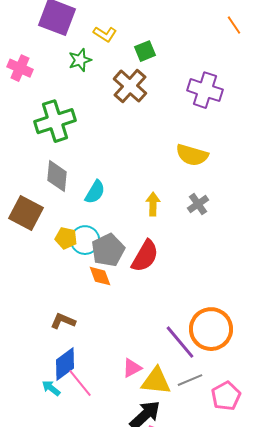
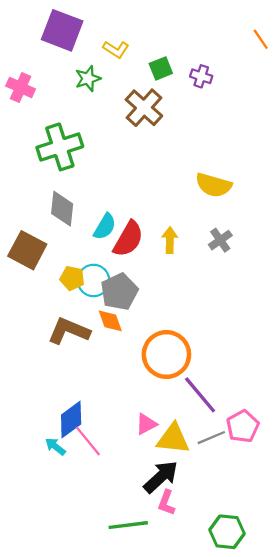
purple cross: (205, 90) -> (201, 76), moved, size x0.6
red semicircle: (145, 256) -> (128, 239), moved
brown L-shape: (63, 321) -> (69, 331), moved, size x1.5
orange circle: (211, 329) -> (166, 355), moved
pink pentagon: (226, 396) -> (243, 426), moved

